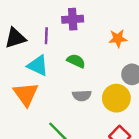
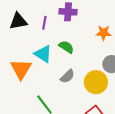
cyan triangle: (38, 66) -> (43, 54), moved
gray semicircle: (82, 96) -> (67, 76), turned -49

